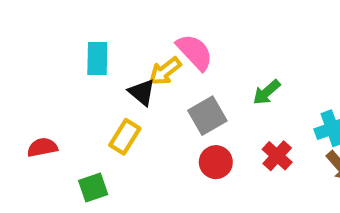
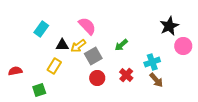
cyan rectangle: (97, 58) -> (41, 29), turned 35
yellow arrow: (165, 71) -> (78, 46), moved
black triangle: (142, 92) -> (62, 45), turned -40

